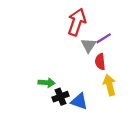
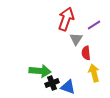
purple line: (104, 38) -> (94, 25), moved
green arrow: (46, 83) -> (40, 71), size x1.5

